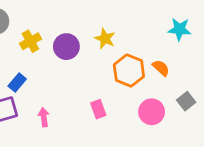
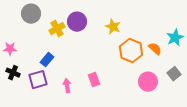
cyan star: (180, 29) -> (175, 38), moved, turned -30
purple circle: (66, 47) -> (77, 22), moved
pink rectangle: (98, 109) -> (94, 80), moved

